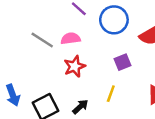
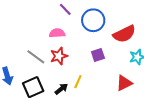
gray line: (42, 40) -> (36, 57), moved
yellow line: (111, 94) -> (78, 82), moved

